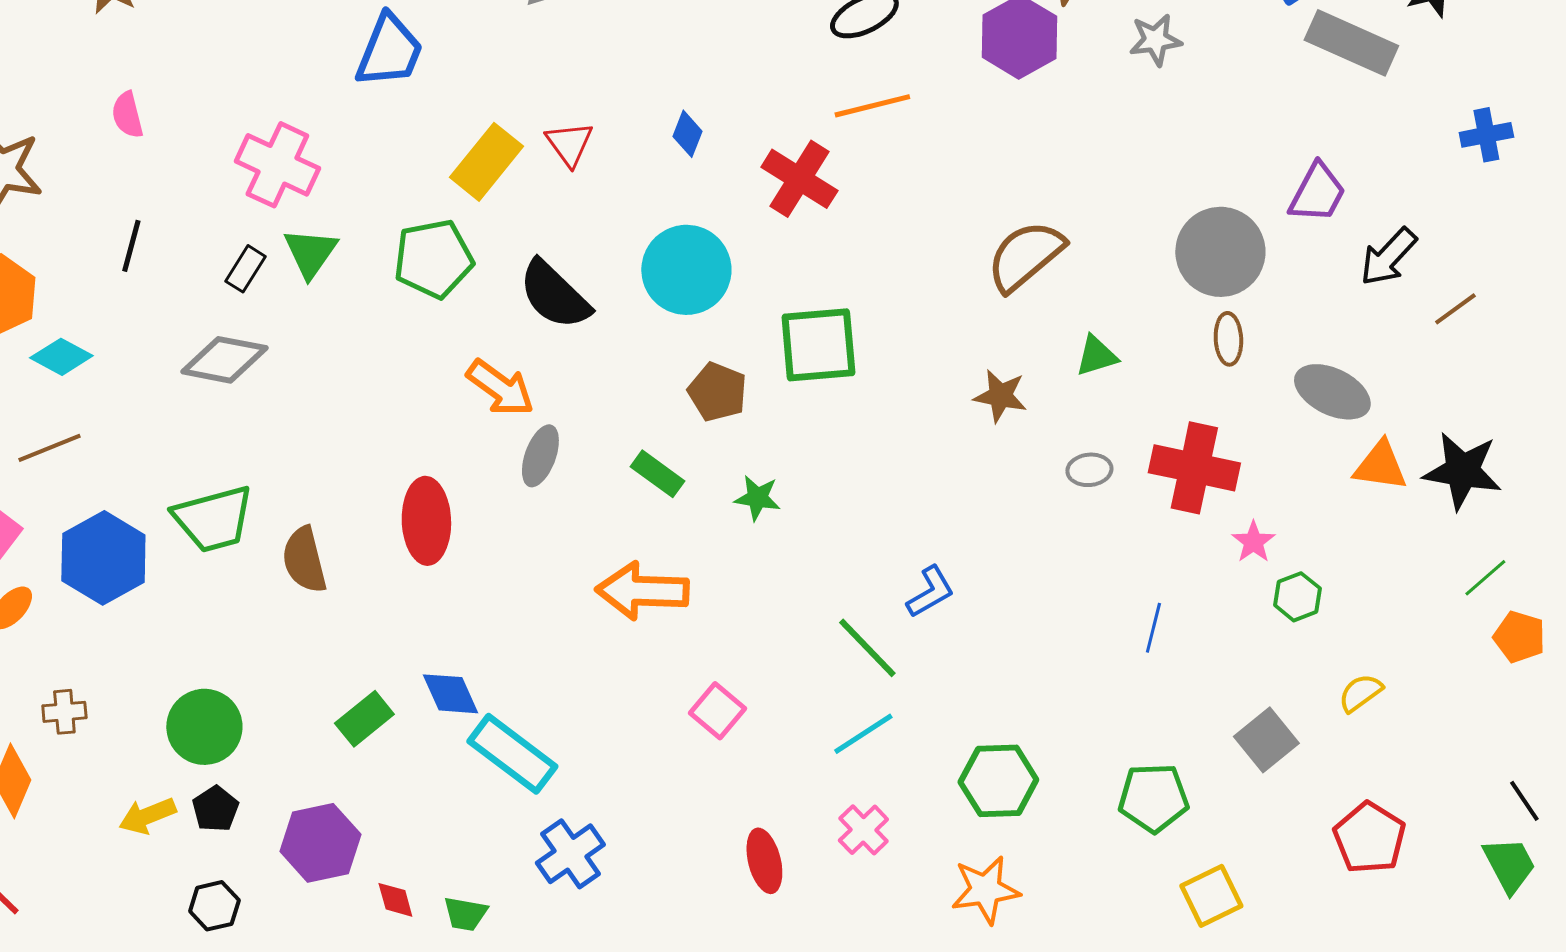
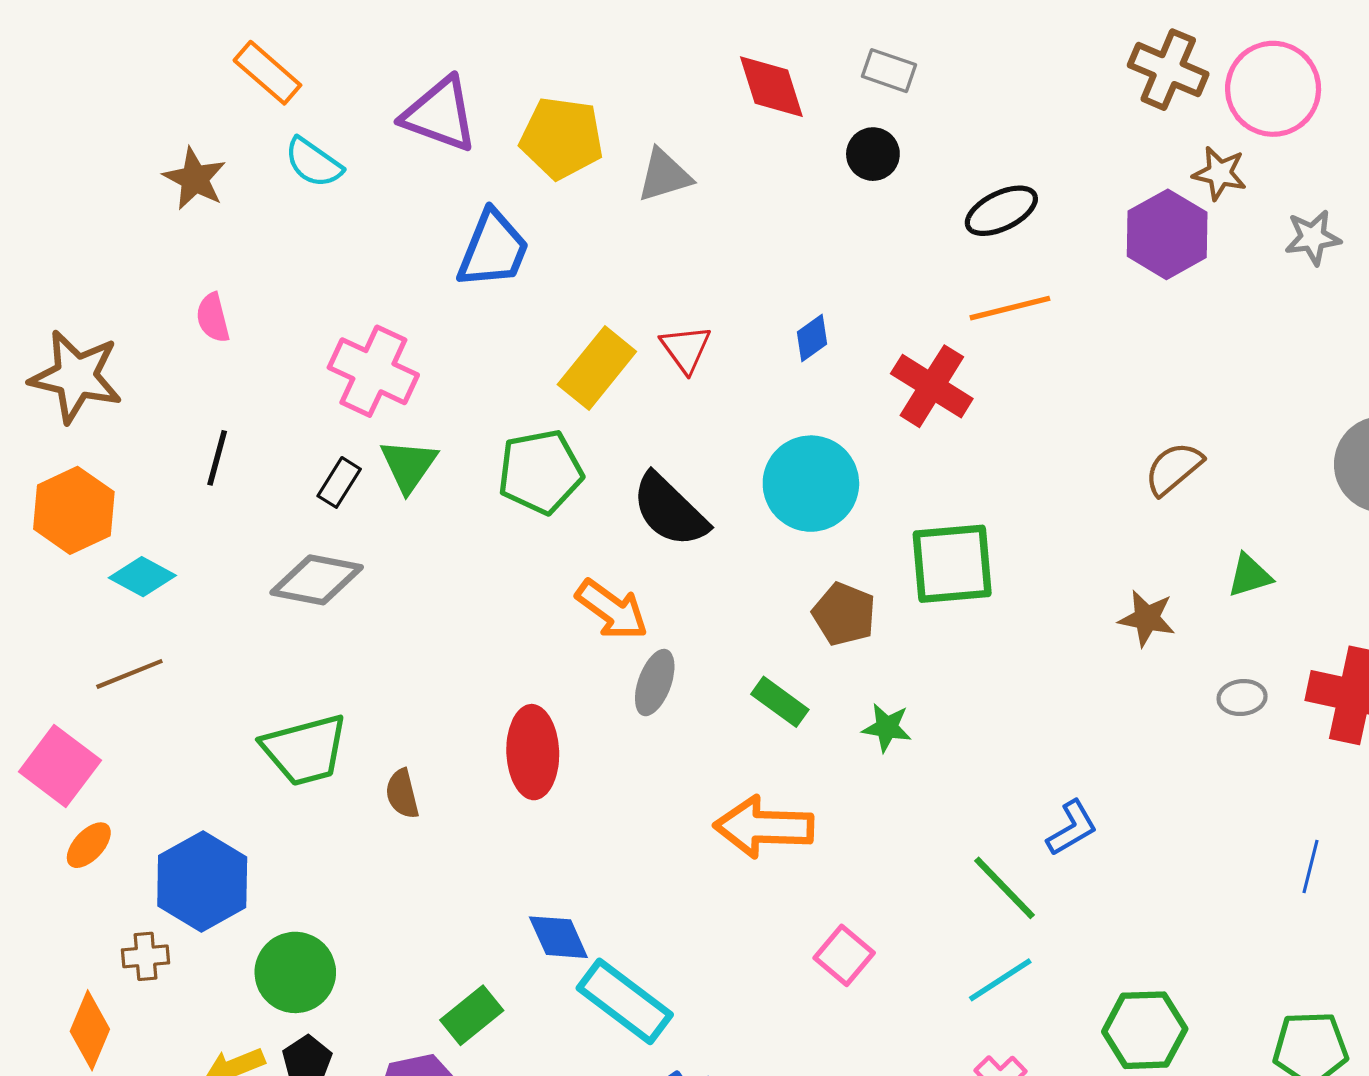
blue diamond: (687, 134) -> (812, 338), turned 33
brown semicircle: (1025, 256) -> (1174, 469), size x0.7
blue hexagon: (103, 558) -> (202, 882), moved
brown semicircle: (304, 560) -> (402, 794), size x0.7
green rectangle: (364, 719) -> (472, 1015), moved

